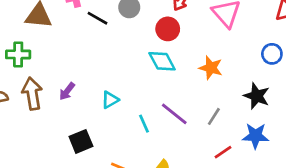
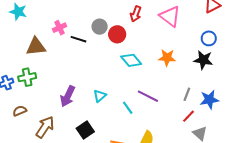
red circle: (168, 29) -> (117, 34), moved
purple arrow: (67, 91) -> (68, 96), size x1.5
brown arrow: (32, 94) -> (45, 127), moved, turned 55
black star: (257, 96) -> (203, 60), moved
gray line: (214, 116) -> (187, 94), moved

